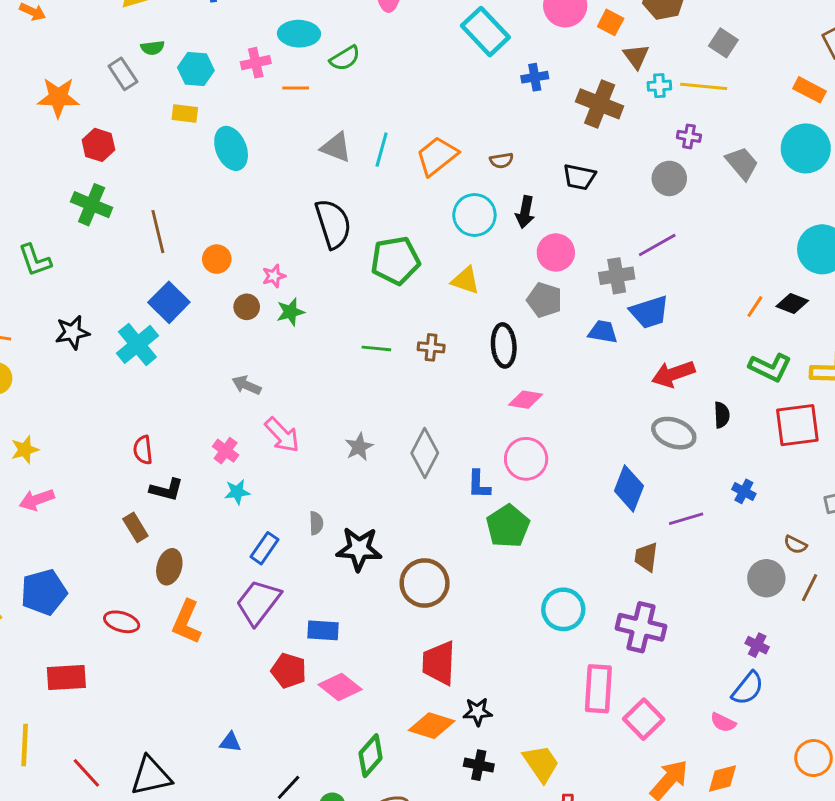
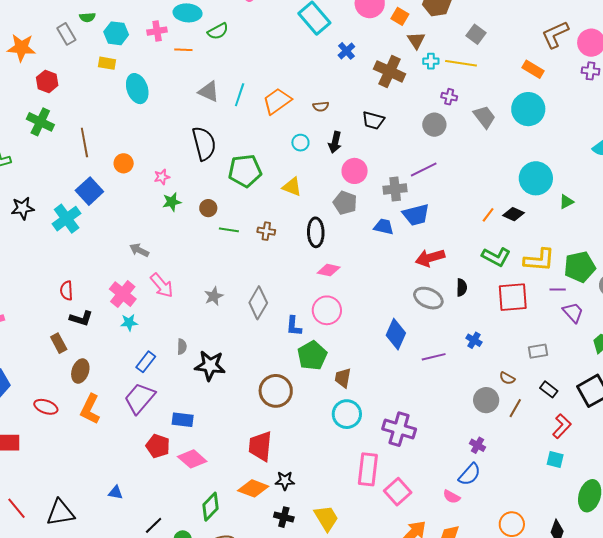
blue cross: (535, 77) -> (346, 51), turned -36
cyan circle: (474, 215) -> (300, 143), size x0.6
brown circle: (247, 307) -> (208, 208), moved
pink cross: (226, 451) -> (123, 294), size x1.5
brown trapezoid: (646, 557) -> (343, 378), moved
brown circle: (425, 583) -> (276, 391), moved

